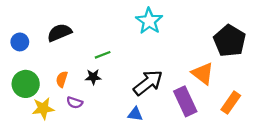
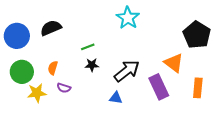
blue circle: (20, 42) -> (17, 36), size x1.6
black star: (93, 77) -> (92, 65), moved
orange rectangle: (231, 103) -> (198, 88), turned -30

